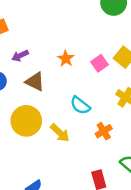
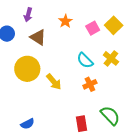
purple arrow: (20, 56) -> (28, 15), turned -56
cyan semicircle: (80, 105) -> (85, 60), moved

